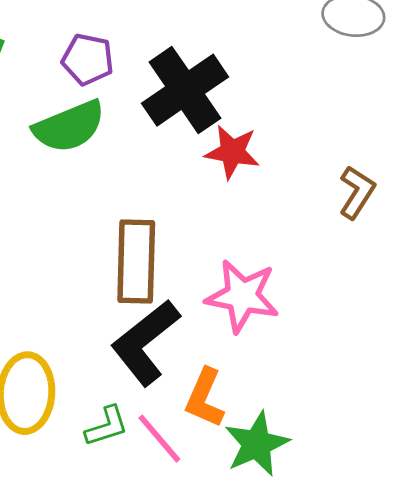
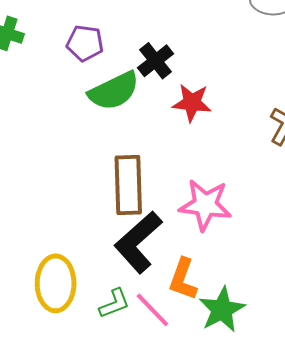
black cross: (185, 90) -> (156, 61), size x0.6
green semicircle: (69, 126) -> (114, 91), moved

